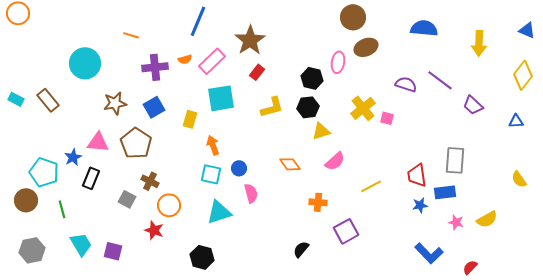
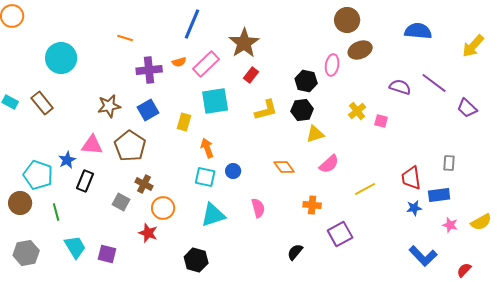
yellow arrow: (479, 43) -> (473, 46), turned 40
cyan circle: (85, 63) -> (61, 58), moved
yellow cross: (363, 108) -> (357, 111), size x0.7
gray rectangle: (455, 160) -> (449, 163), size x0.6
pink semicircle: (251, 193) -> (258, 208), moved

